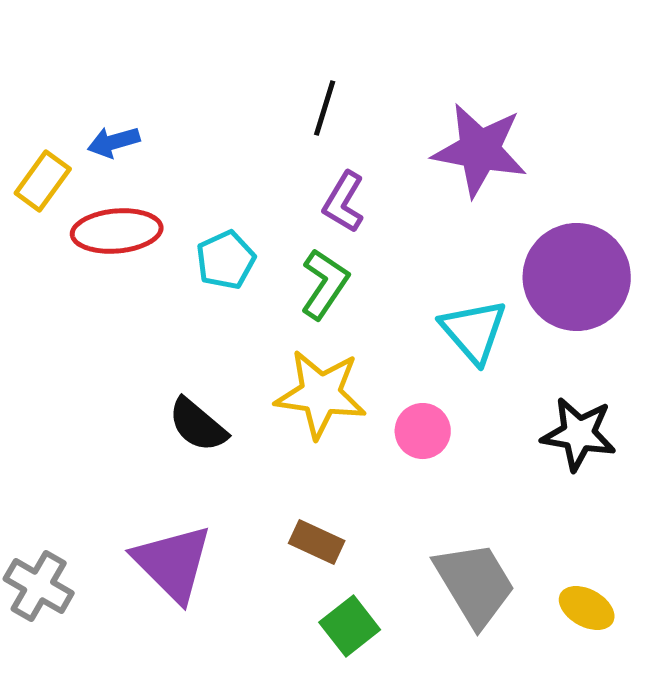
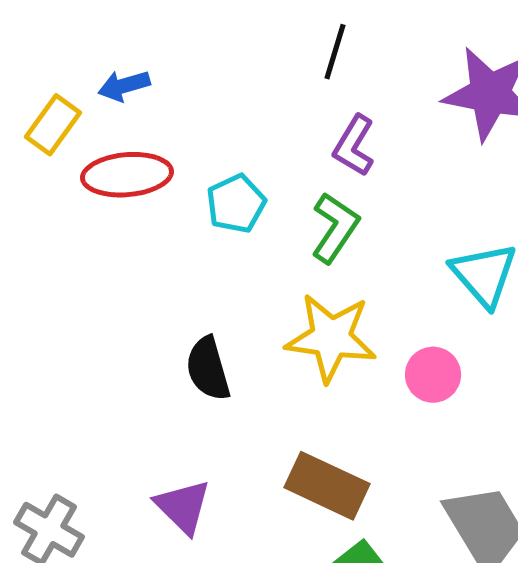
black semicircle: (198, 425) -> (208, 369), turned 34
brown rectangle: (317, 542) -> (327, 486), size x1.5
purple triangle: (173, 563) -> (183, 507), size x0.7

